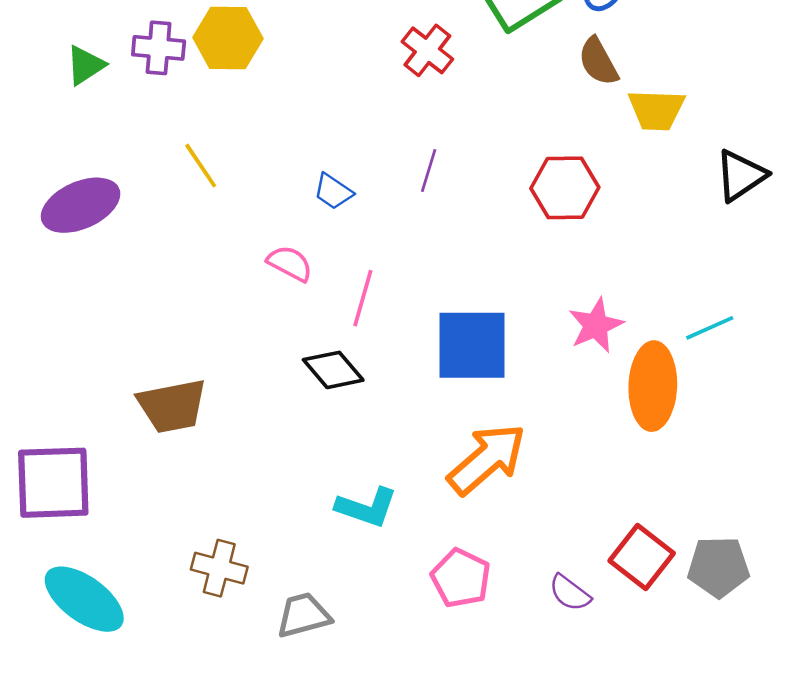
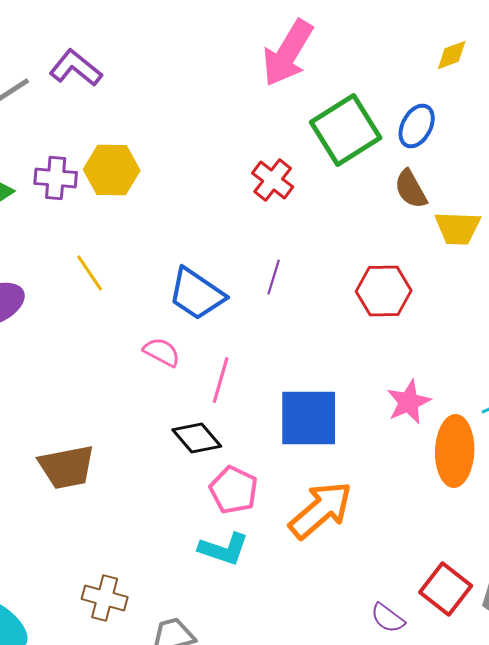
blue trapezoid: (333, 192) -> (197, 294), size x1.8
pink pentagon: (461, 578) -> (234, 490), moved

